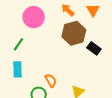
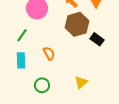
orange semicircle: (51, 80) -> (49, 53), moved

